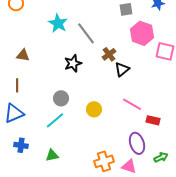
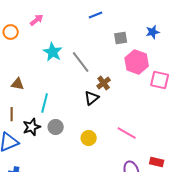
black star: (73, 63) -> (32, 127), moved
black triangle: (122, 69) -> (92, 98), moved
cyan line: (55, 120) -> (45, 103), moved, turned -36
red rectangle: (153, 120) -> (157, 162), moved

